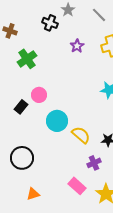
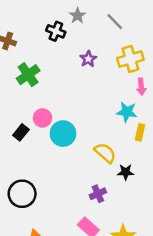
cyan circle: (57, 121) -> (63, 134), moved
yellow semicircle: (81, 135) -> (105, 153), moved
purple cross: (94, 163) -> (98, 194), moved

